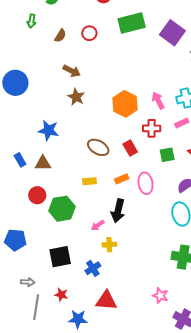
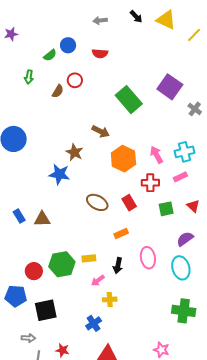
green rectangle: (132, 23) -> (129, 100), moved, turned 64
red circle: (89, 33) -> (75, 80), moved
brown arrow: (72, 71) -> (101, 131), moved
blue star: (49, 130) -> (59, 174), moved
yellow rectangle: (90, 181) -> (89, 258), moved
pink ellipse: (146, 183) -> (148, 258), moved
red circle: (37, 195) -> (34, 271), moved
black arrow: (118, 211) -> (118, 266), size x0.7
black square: (60, 257) -> (46, 310), moved

